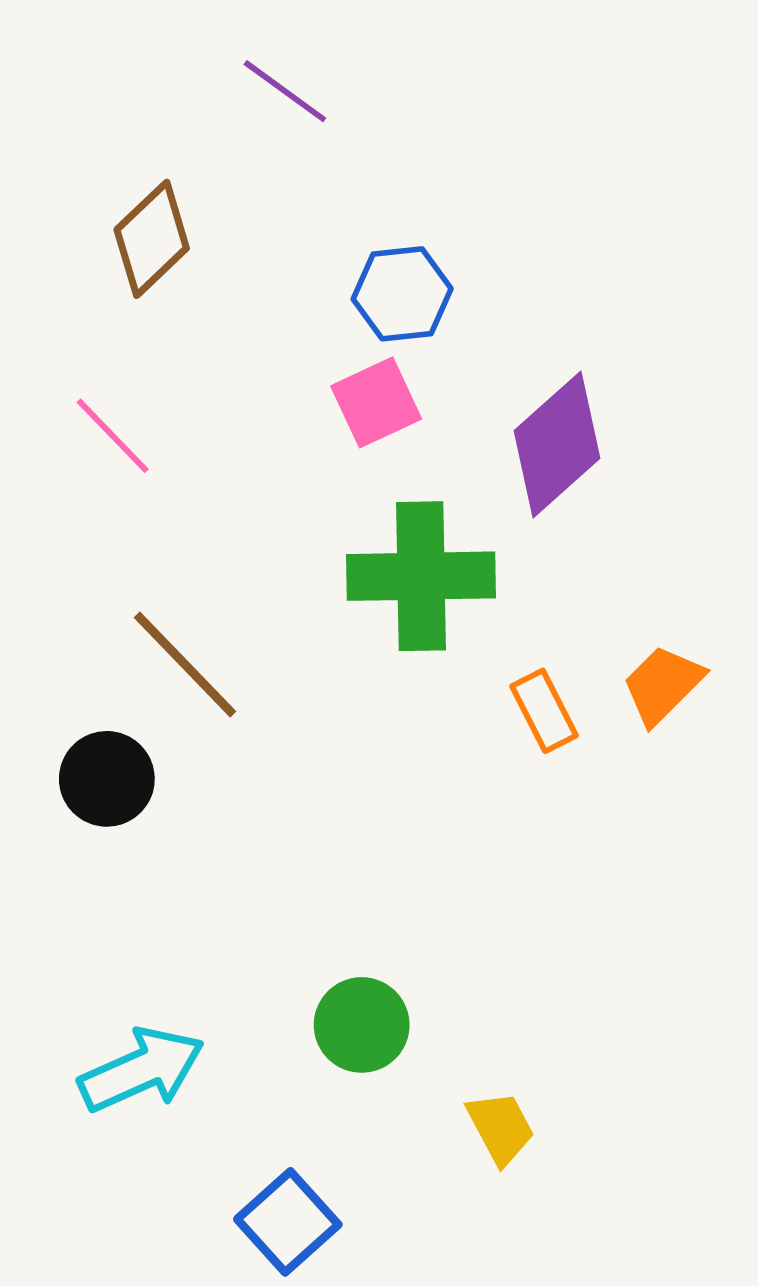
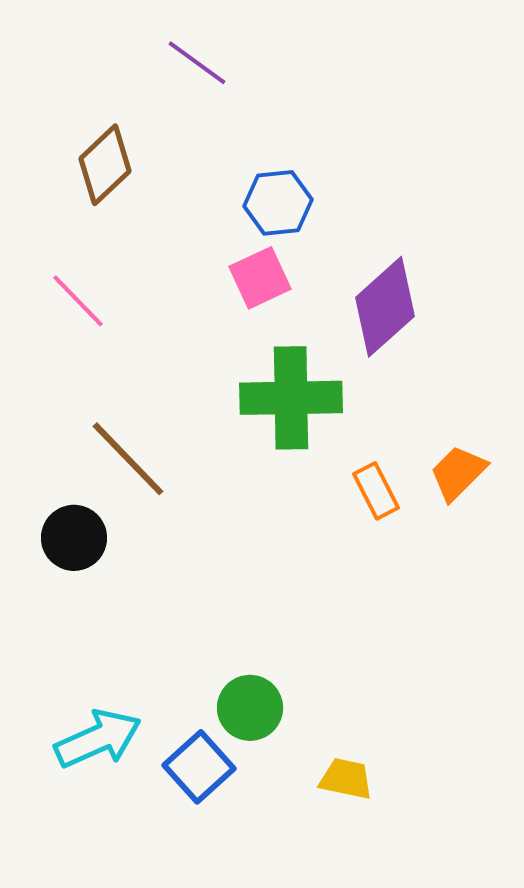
yellow trapezoid: (501, 1128) -> (346, 779), turned -50
blue square: (288, 1222) -> (199, 767), moved

